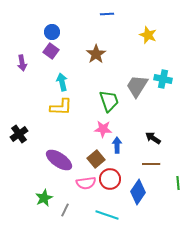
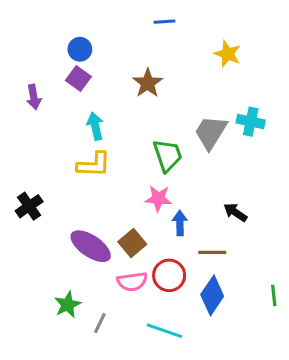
brown square: (96, 159) -> (132, 243), moved
brown line: (151, 164) -> (212, 252), moved
green line: (178, 183) -> (274, 295), moved

